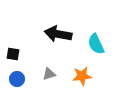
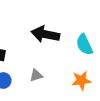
orange star: (82, 76) -> (81, 81), moved

